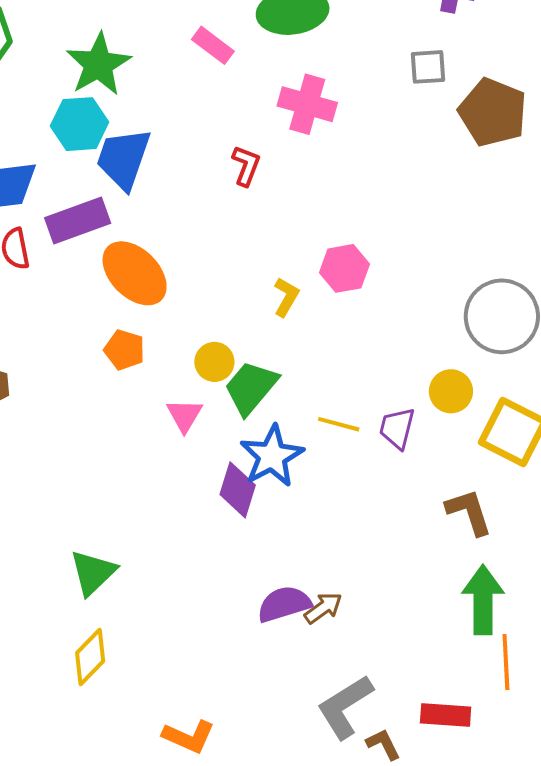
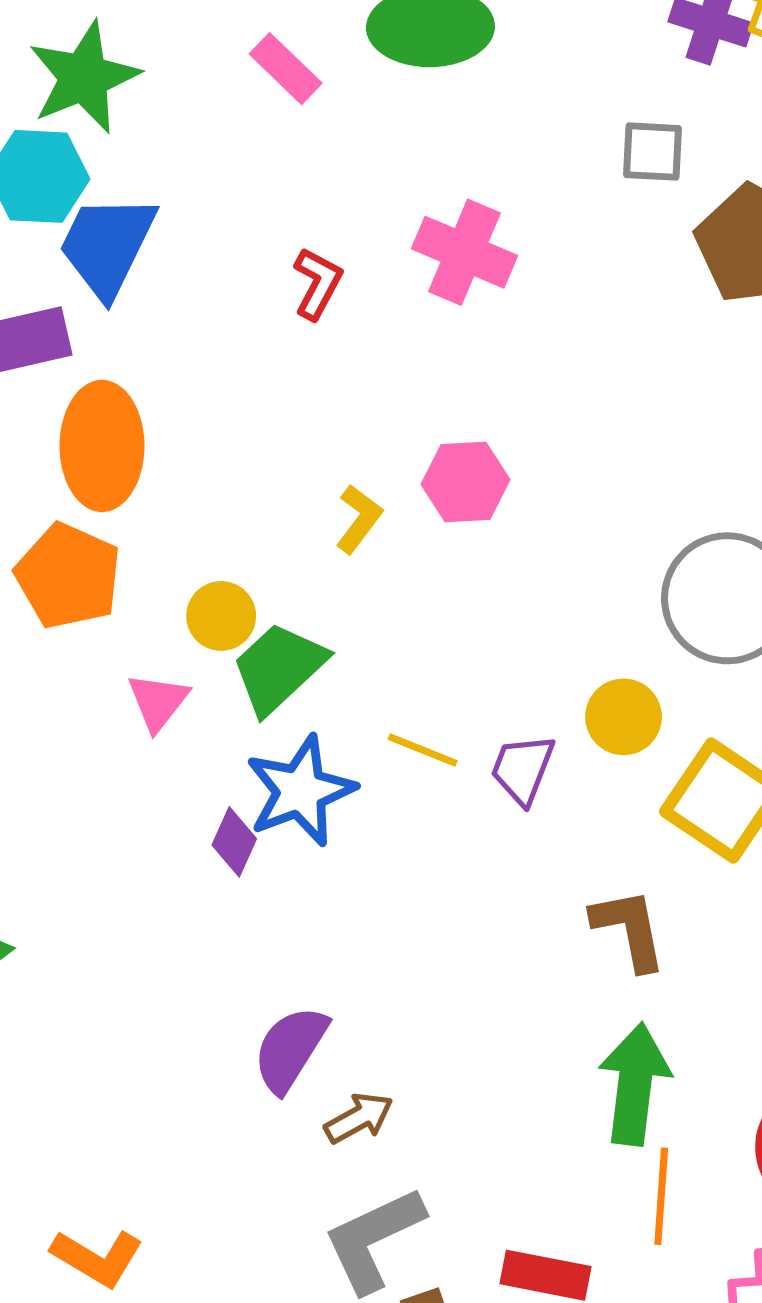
pink cross: (307, 104) -> (464, 252), moved
orange ellipse: (135, 273) -> (102, 446), turned 38
orange pentagon: (124, 350) -> (68, 576), size x1.5
purple diamond: (238, 490) -> (234, 842), size x0.7
purple semicircle: (284, 604) -> (290, 1049), turned -48
brown arrow: (323, 608) -> (359, 1118), moved

